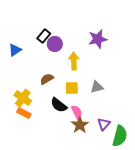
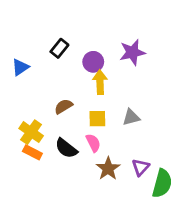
purple circle: (55, 44) -> (93, 62), moved
black semicircle: (59, 105) -> (66, 148), moved
pink semicircle: (77, 112) -> (93, 143), moved

